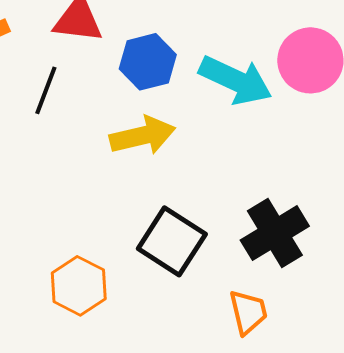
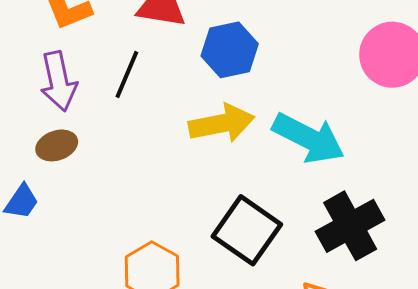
cyan arrow: (236, 80) -> (308, 138), moved

